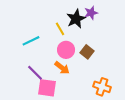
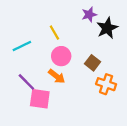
black star: (76, 19) -> (107, 28), moved
brown square: (87, 52) -> (93, 63), moved
orange cross: (102, 87) -> (106, 84), moved

